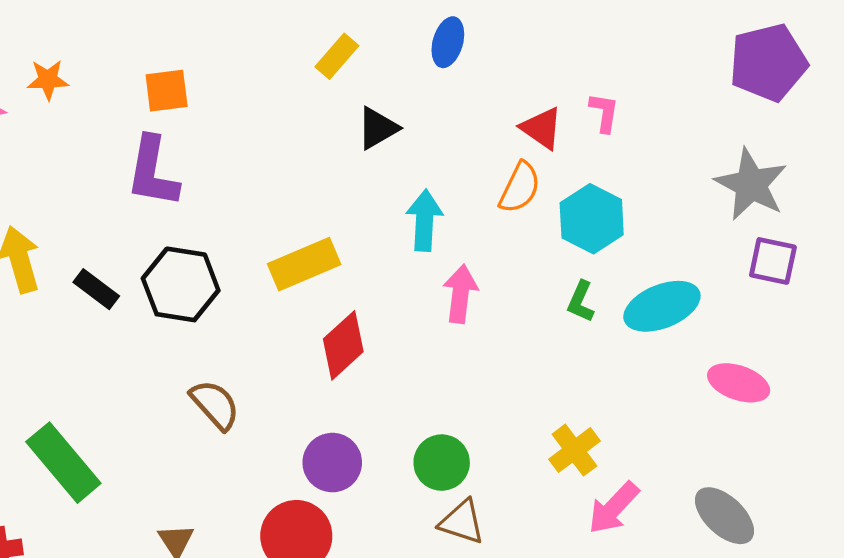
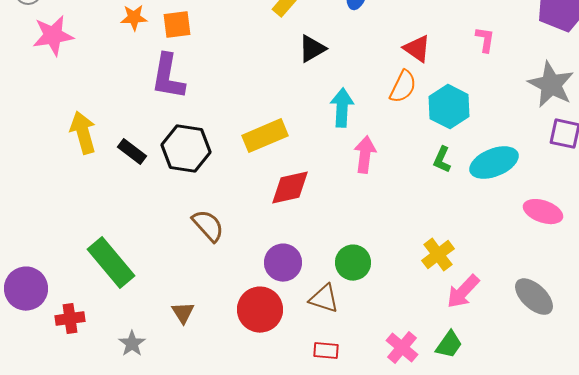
orange star: (48, 80) -> (134, 18), moved
pink L-shape: (604, 113) -> (485, 40), moved
red diamond: (343, 345) -> (290, 188), turned 30
brown triangle: (462, 522) -> (324, 299), moved

